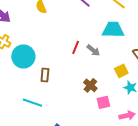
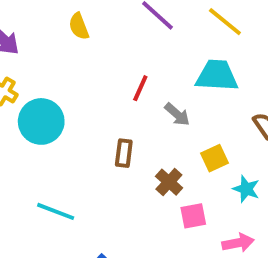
red line: (76, 47) -> (140, 88), moved
yellow square: (121, 71) -> (215, 158), moved
brown rectangle: (45, 75) -> (124, 153), moved

